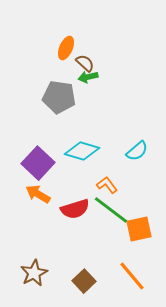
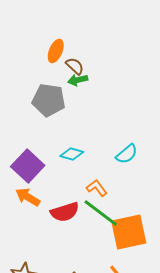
cyan diamond: (82, 151) -> (72, 154), size x0.7
orange square: (139, 229) -> (129, 232), size x1.4

